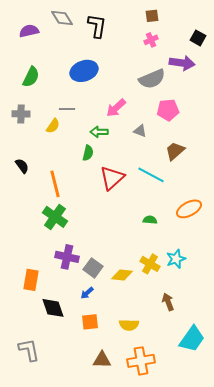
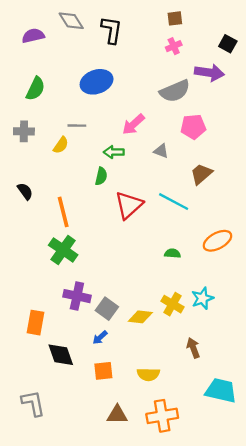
cyan trapezoid: (192, 339) -> (221, 390), turned -112

